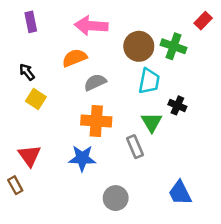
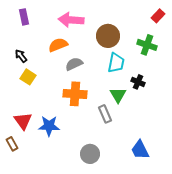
green cross: (174, 46) -> (147, 45), moved
blue star: (82, 158) -> (49, 126), moved

